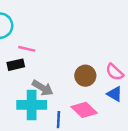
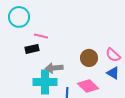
gray arrow: (43, 88) -> (54, 68), turned 144

